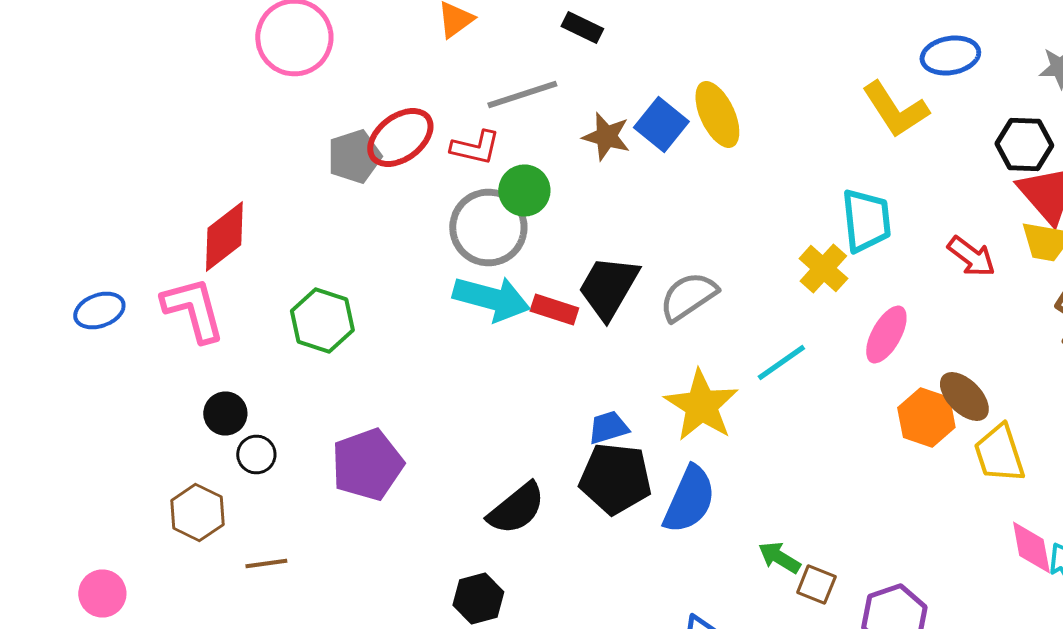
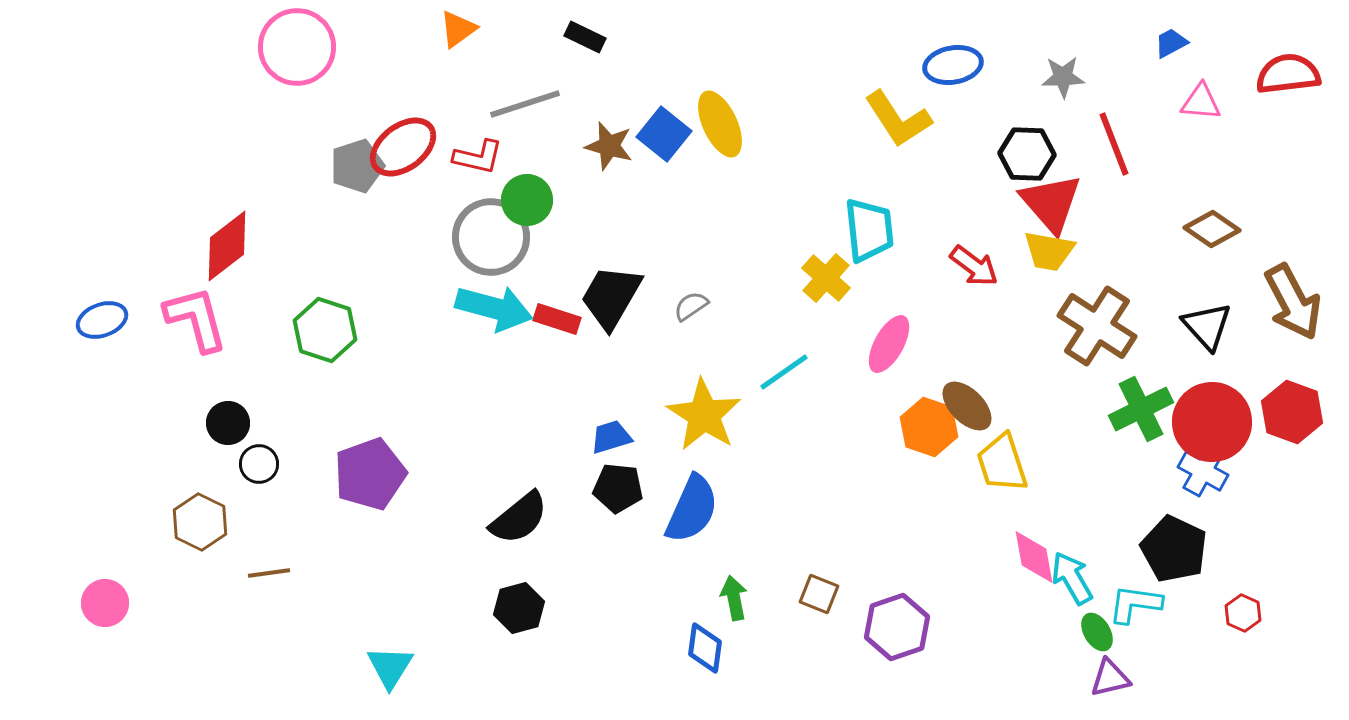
gray semicircle: (688, 296) -> (691, 306), size x0.6
black pentagon: (615, 478) -> (618, 488), size x0.7
green arrow: (779, 558) -> (734, 598), moved, turned 48
black hexagon: (478, 598) -> (519, 608), moved

